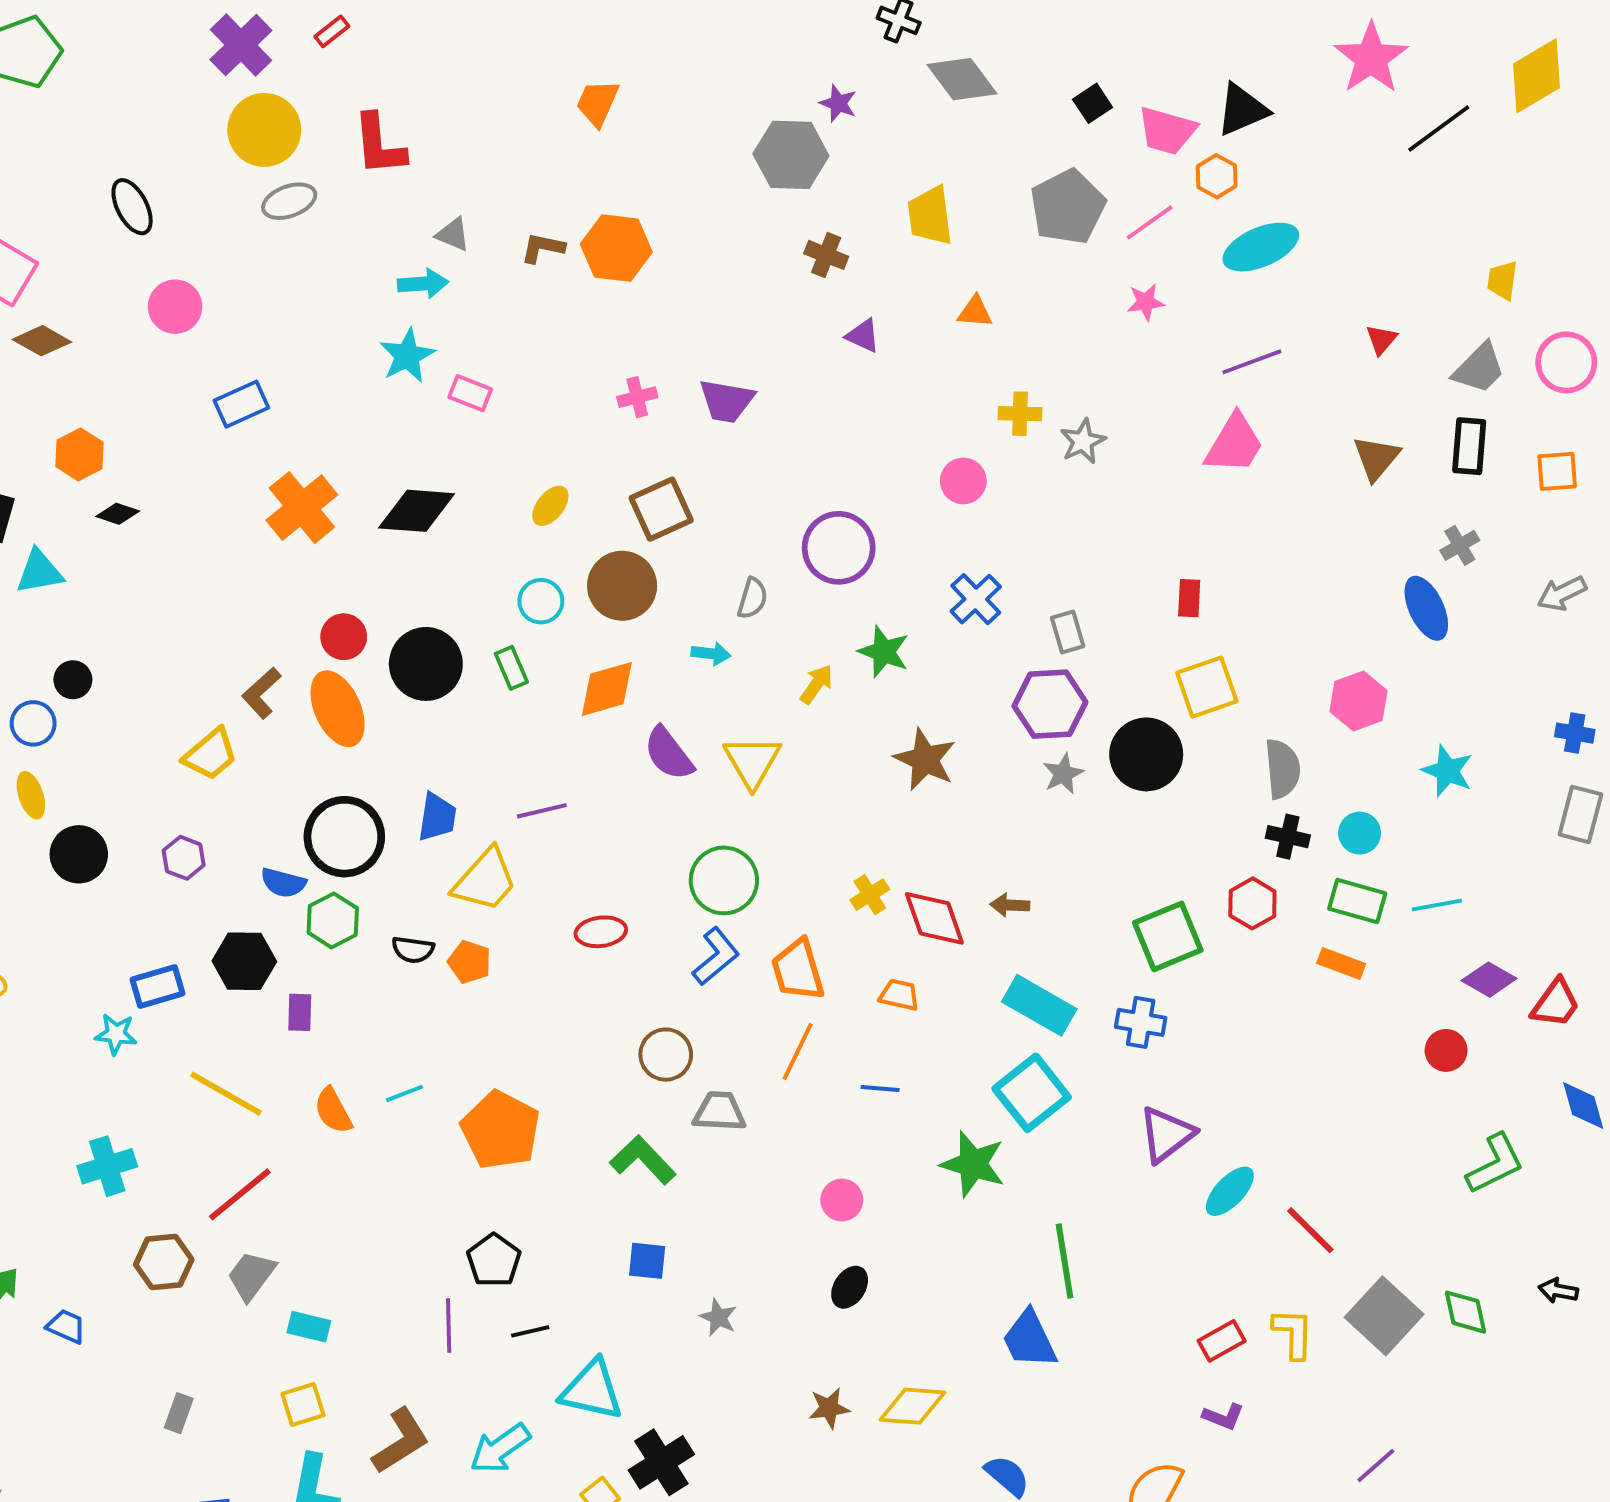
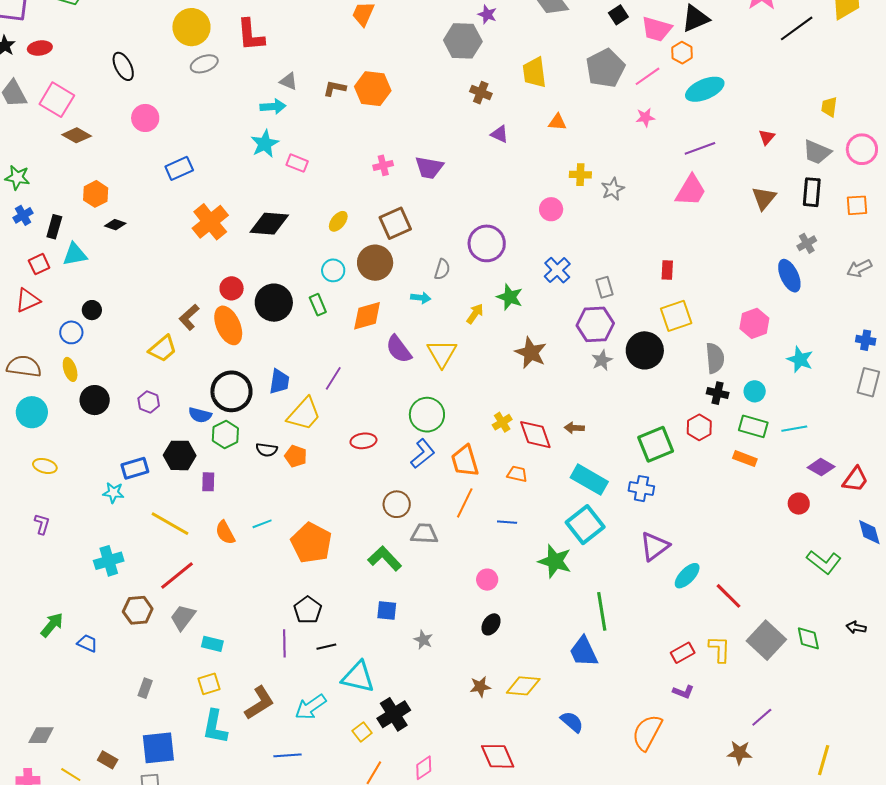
gray trapezoid: (1479, 368) -> (817, 152), turned 68
purple line: (542, 811) -> (333, 378), turned -45
green L-shape: (1495, 1164) -> (824, 562), turned 64

